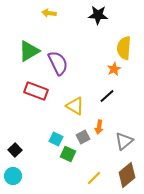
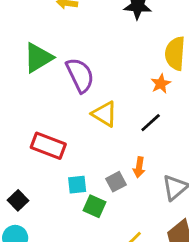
red rectangle: (36, 91) -> (48, 146), moved
yellow triangle: (75, 106) -> (104, 114), moved
cyan square: (56, 139) -> (77, 185), turned -32

